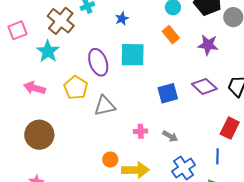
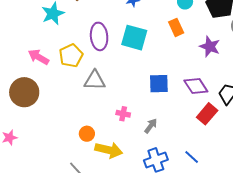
pink arrow: (35, 88) -> (38, 57), moved
red rectangle: (230, 128) -> (207, 114), moved
gray arrow: (170, 136) -> (151, 126), turned -98
blue line: (218, 156) -> (192, 157), turned -63

